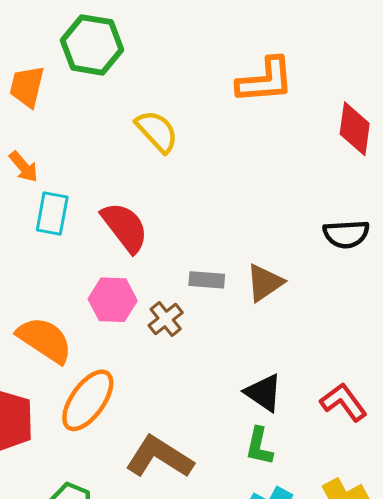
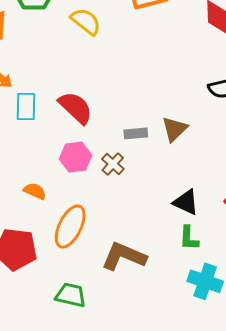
yellow semicircle: (157, 131) -> (86, 21), moved
orange semicircle: (45, 340) -> (35, 191), size x0.6

